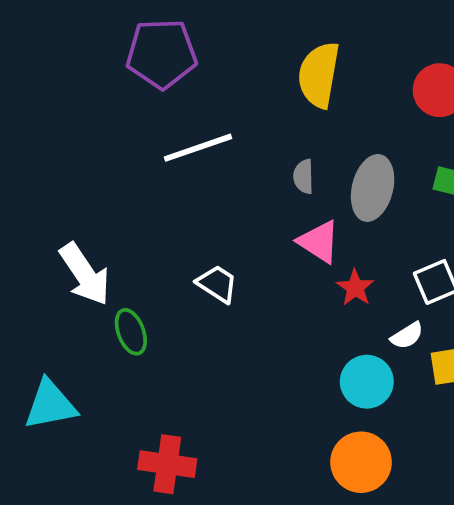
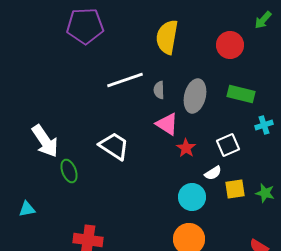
white line: (198, 148) -> (125, 80), moved
white trapezoid: (217, 284) -> (114, 146), size x1.4
cyan triangle: (50, 405) -> (27, 209), size x0.6

